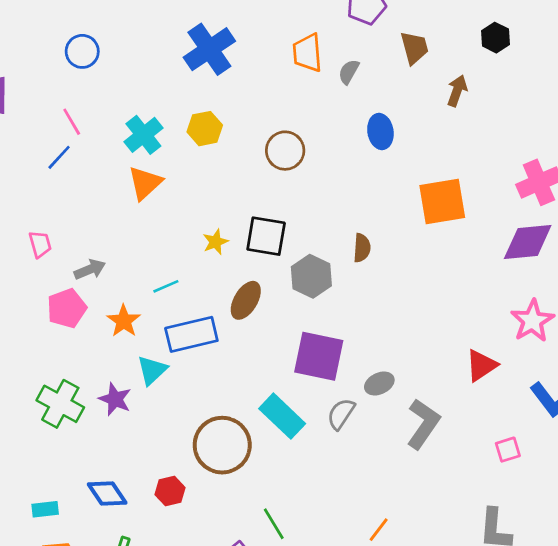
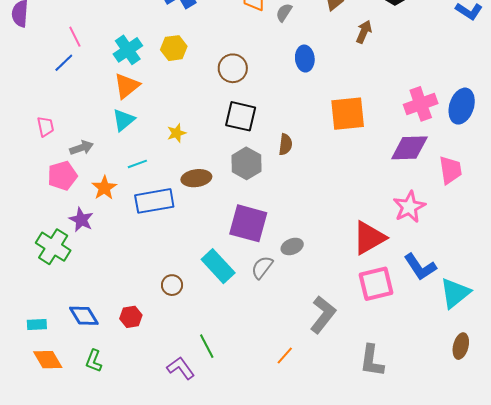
black square: (266, 236) -> (241, 116), moved
brown ellipse: (246, 300) -> (196, 178), turned 48
red triangle: (481, 365) -> (369, 238), size x1.4
cyan triangle: (152, 370) -> (124, 120), moved
purple star: (115, 399) -> (81, 220), moved
gray L-shape: (423, 424) -> (323, 315), moved
brown circle: (222, 445) -> (172, 285), size x0.5
pink square: (508, 450) -> (376, 284), moved, size x1.8

